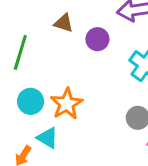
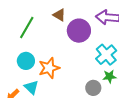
purple circle: (97, 39) -> (79, 31), size x1.5

